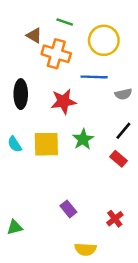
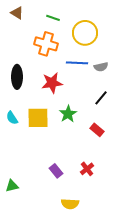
brown triangle: (34, 35) -> (17, 13), moved
gray semicircle: (123, 94) -> (101, 67), moved
black line: (123, 131) -> (101, 98), moved
red cross: (115, 219) -> (87, 169), moved

